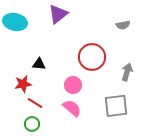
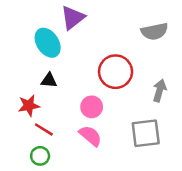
cyan ellipse: (15, 22) -> (48, 43), moved, turned 45
gray semicircle: (123, 25) -> (154, 31), size x1.5

